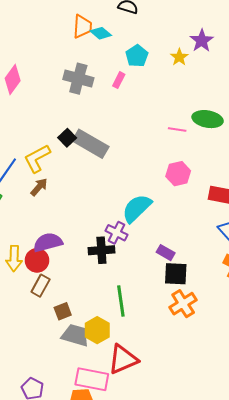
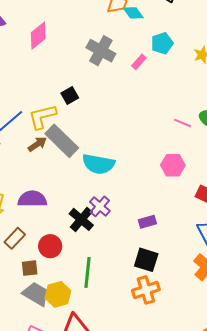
black square: (67, 138) -> (70, 95), moved
gray rectangle: (91, 144) -> (62, 141), moved
cyan semicircle: (137, 208) -> (98, 164), moved, turned -140
black cross: (101, 250) -> (81, 219), turned 30
purple rectangle: (166, 253) -> (147, 222), moved, turned -60
red circle: (37, 260) -> (50, 246), moved

